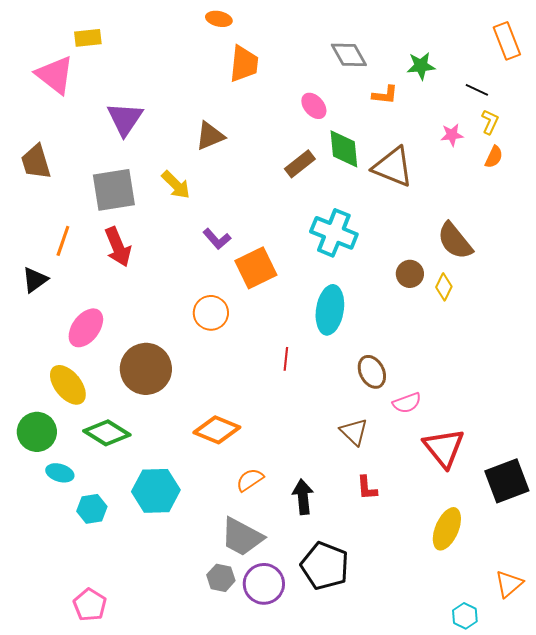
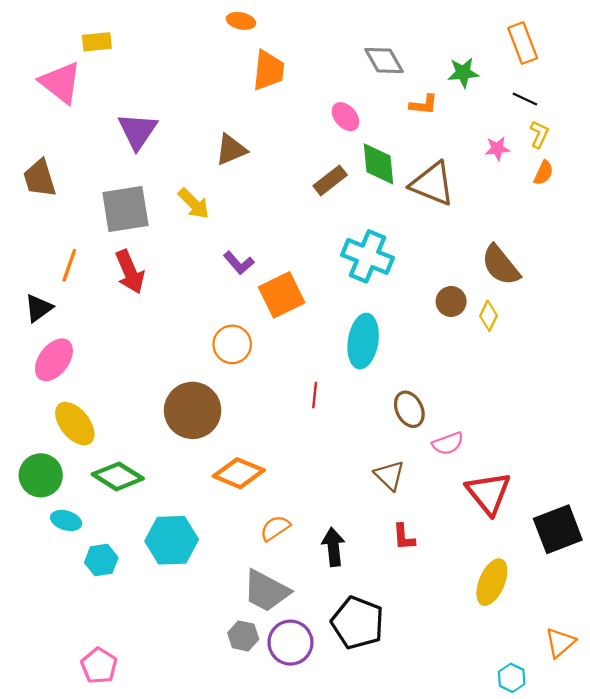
orange rectangle: (507, 41) -> (523, 43), moved
pink ellipse: (86, 328) -> (54, 360), moved
brown circle: (146, 369) -> (193, 410), moved

